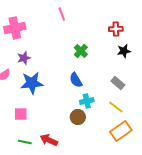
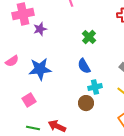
purple star: (24, 58) -> (40, 29), moved
pink square: (21, 114) -> (29, 100), turned -32

